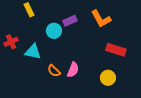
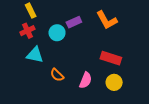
red cross: (11, 42) -> (27, 31), moved
red rectangle: (116, 50) -> (111, 58), moved
pink semicircle: (73, 70) -> (86, 80), moved

